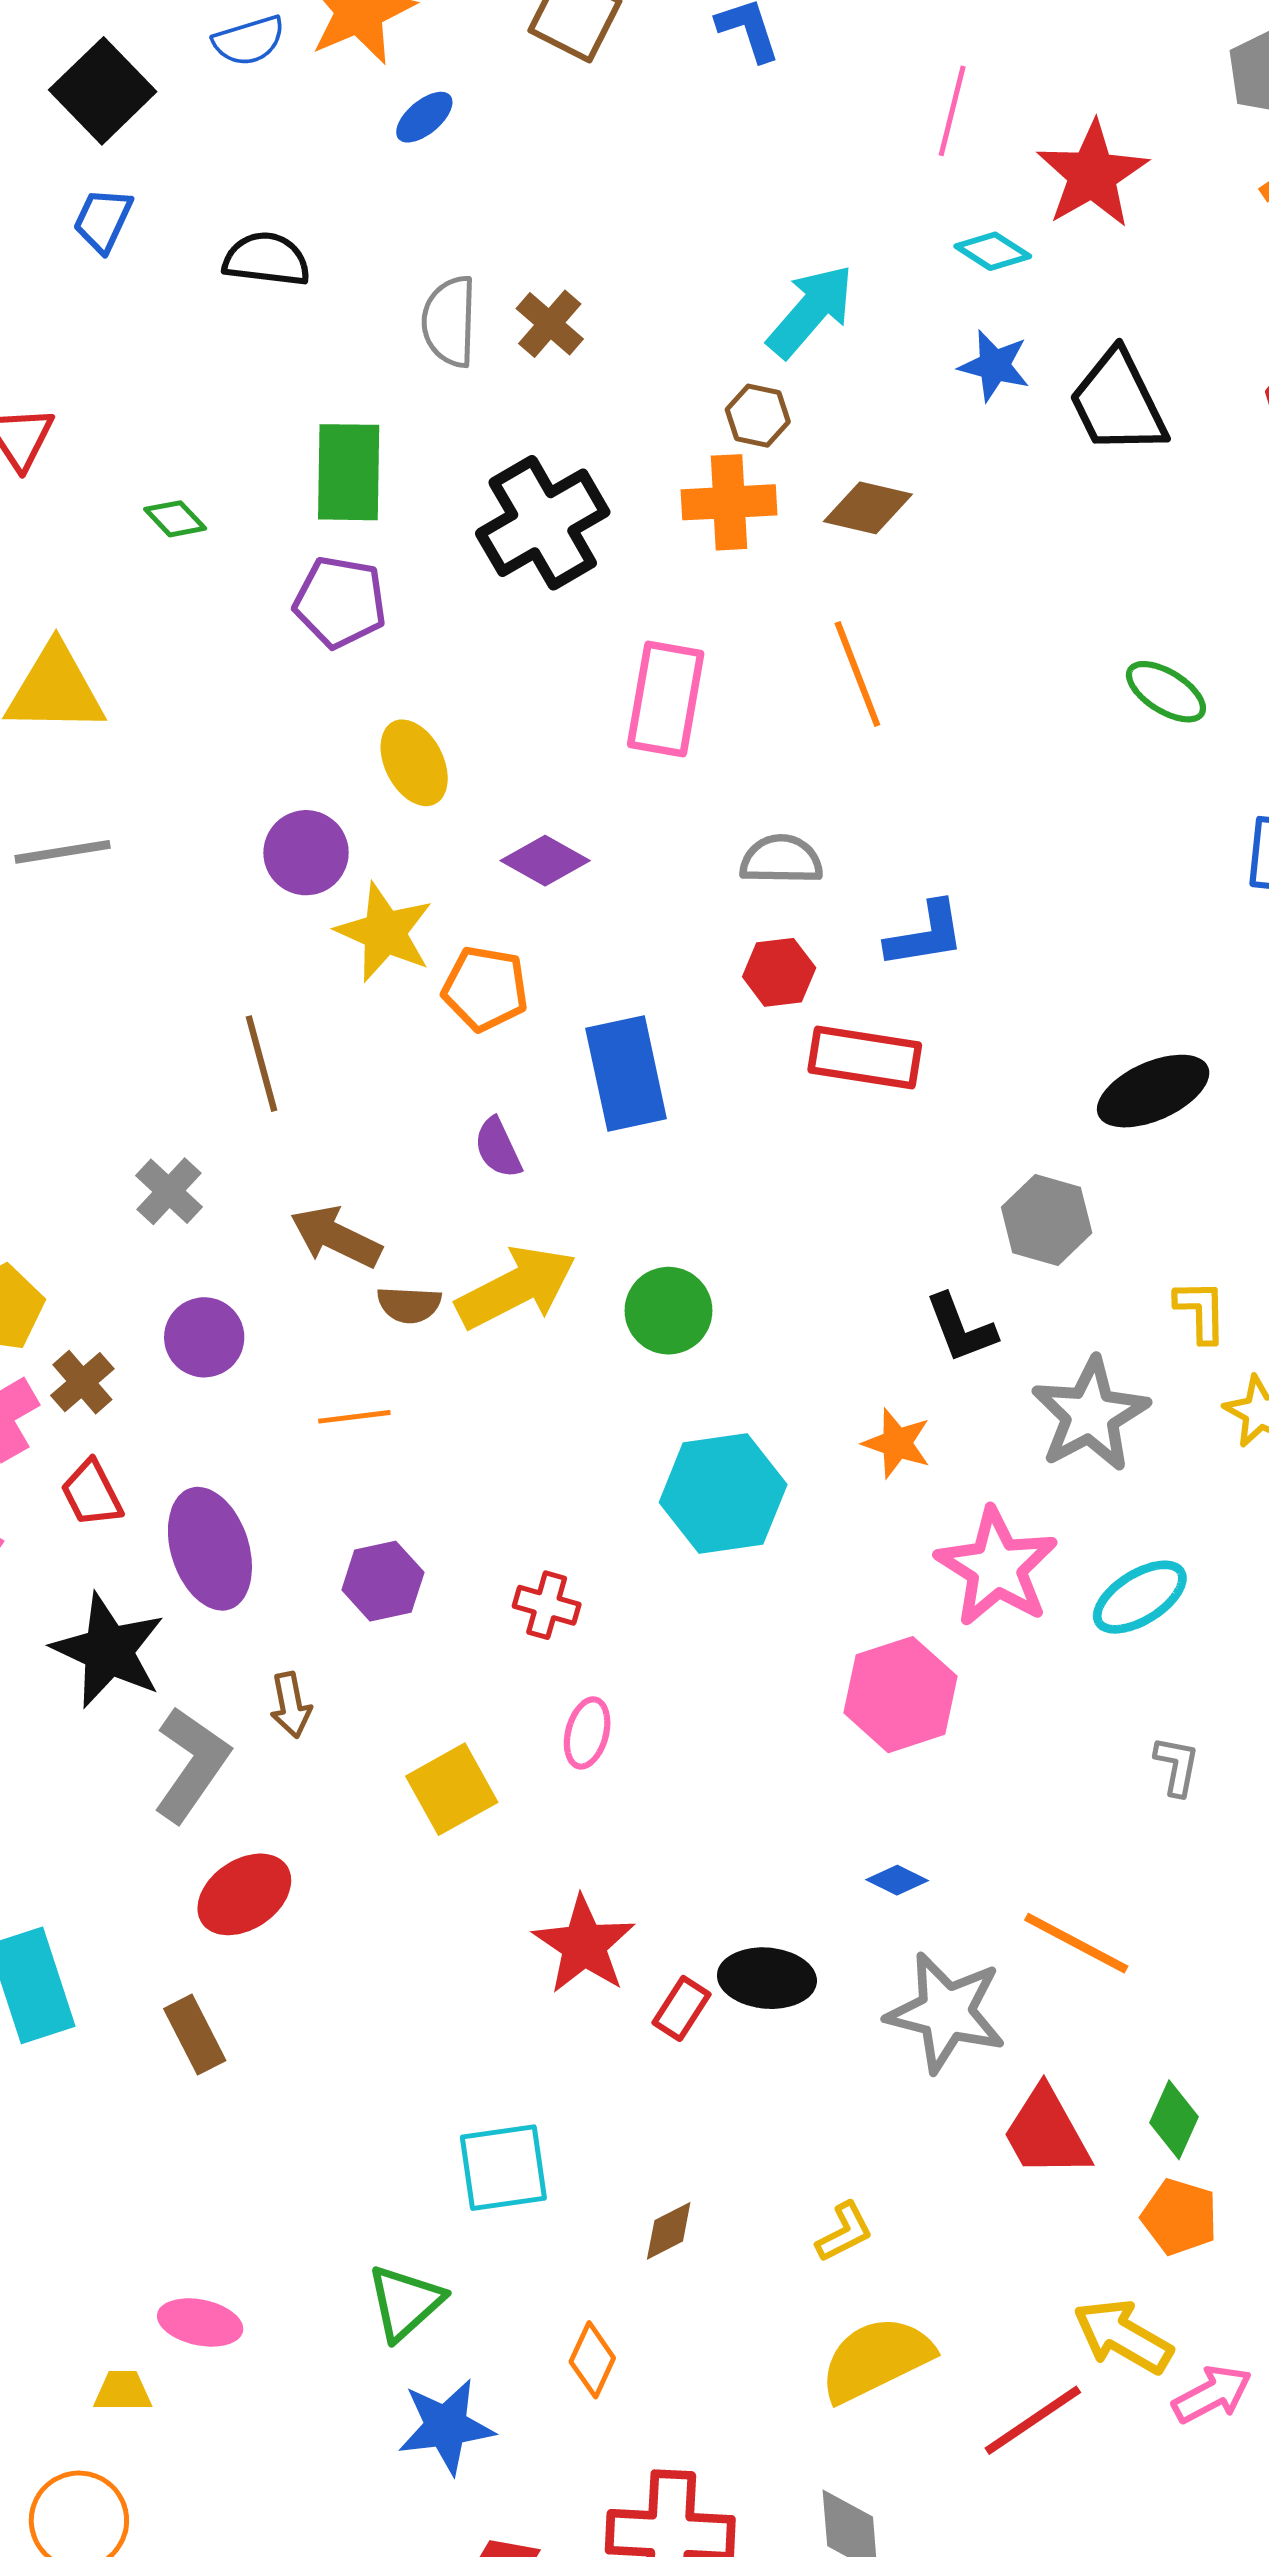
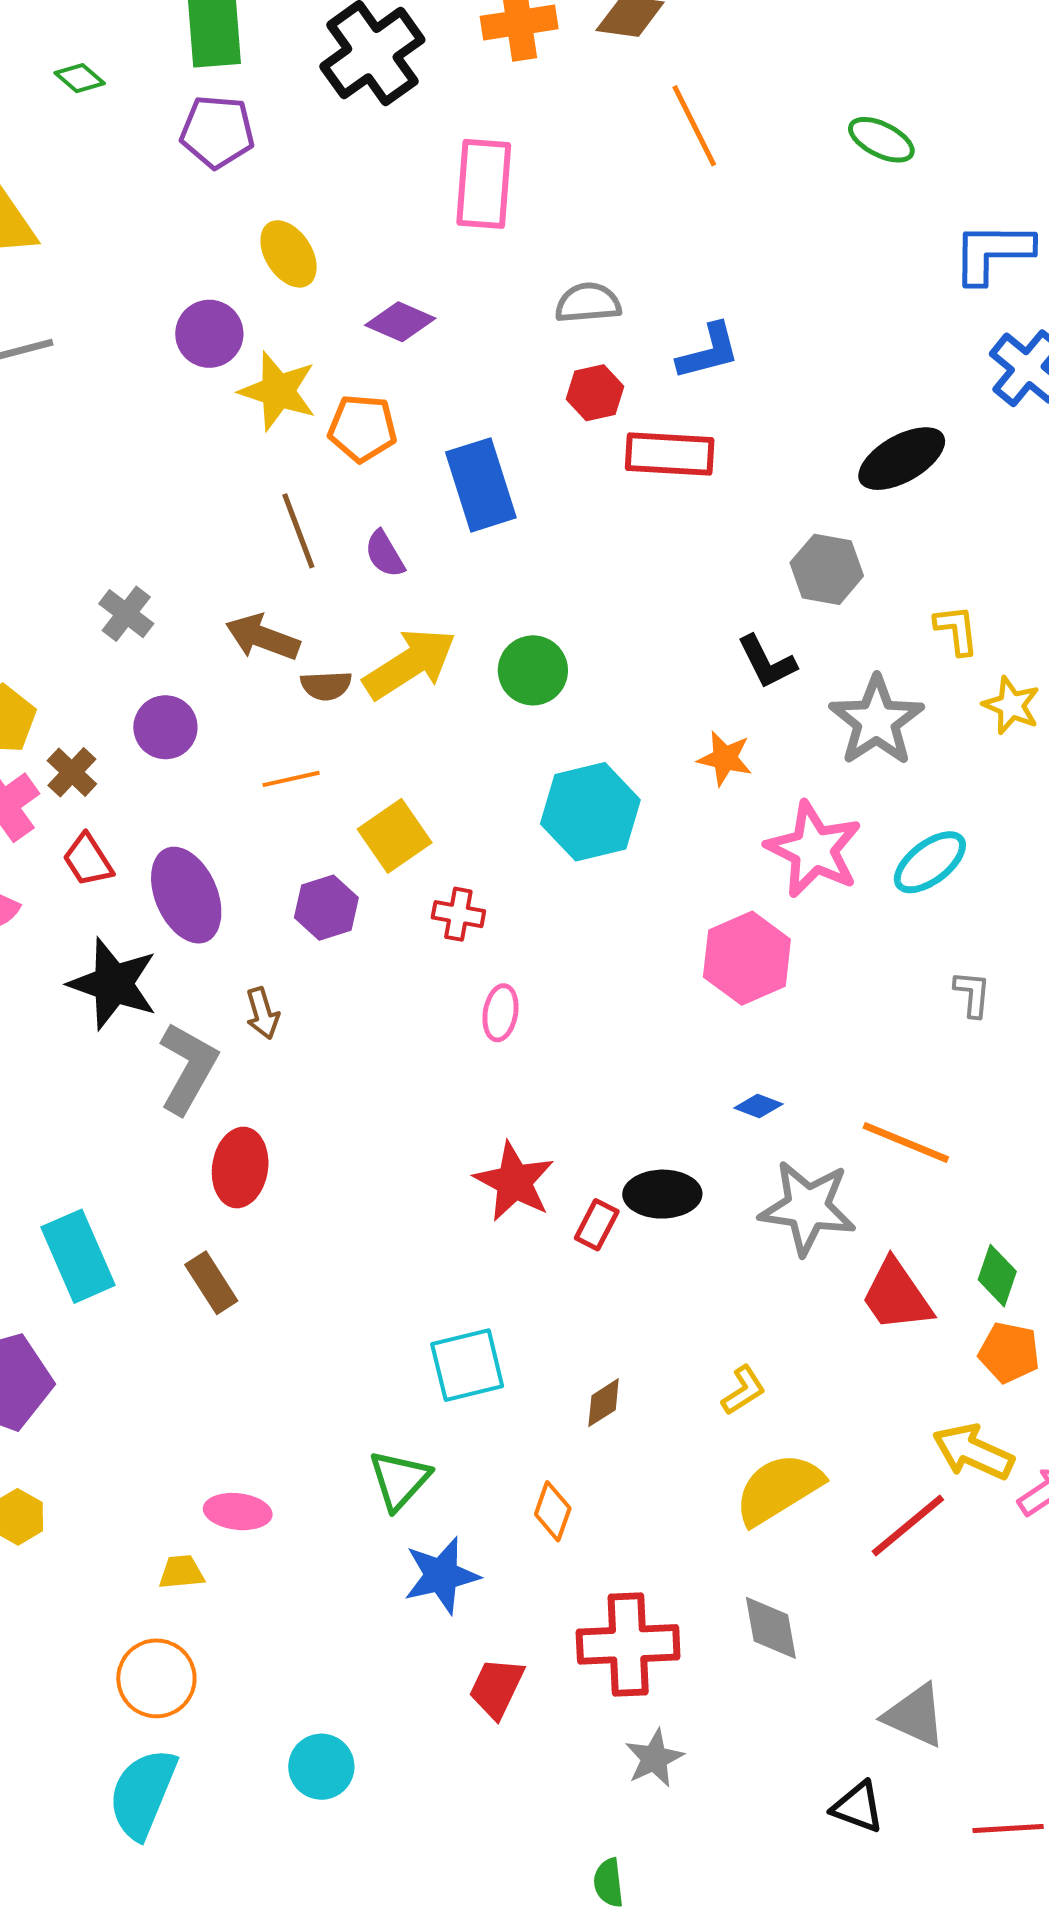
orange line: (857, 674) -> (694, 126), moved
brown line: (262, 1064) -> (298, 531), moved
yellow square: (452, 1789) -> (395, 836), moved
red ellipse: (244, 1894) -> (240, 1167), turned -42

